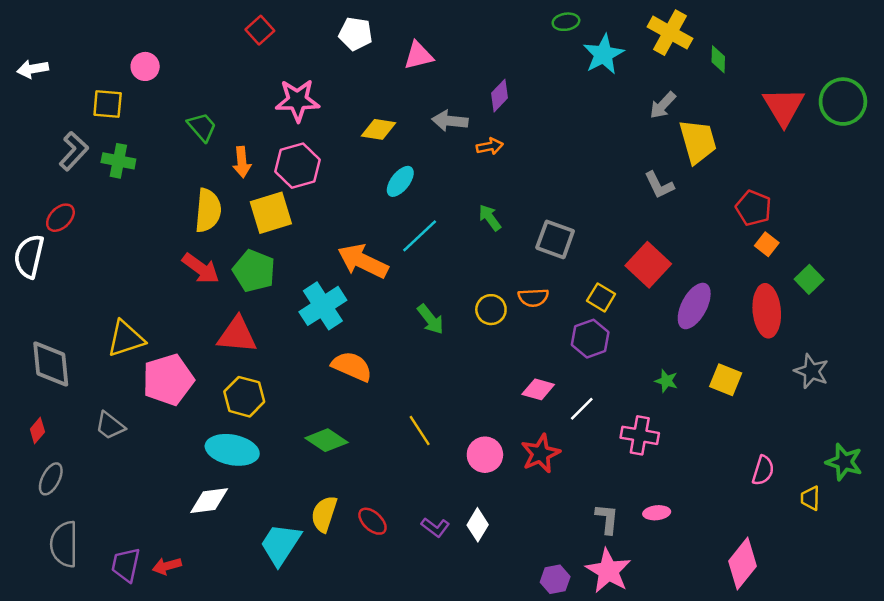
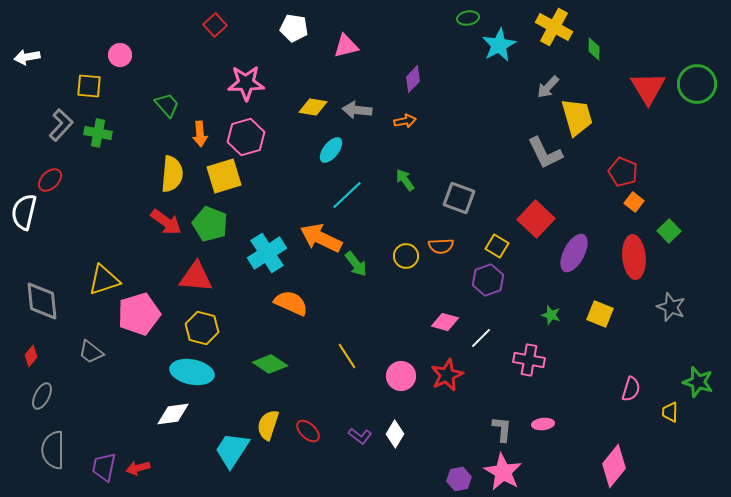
gray arrow: (450, 121) -> (357, 110), moved
gray L-shape: (659, 185) -> (545, 153), size x1.4
orange arrow: (363, 261) -> (321, 238), moved

